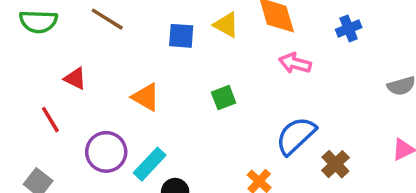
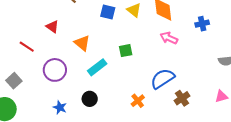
red triangle: (75, 78) -> (52, 27), moved
red line: (50, 120) -> (27, 47), turned -35
cyan rectangle: (150, 164) -> (97, 67), moved

